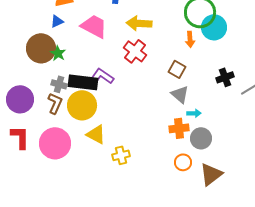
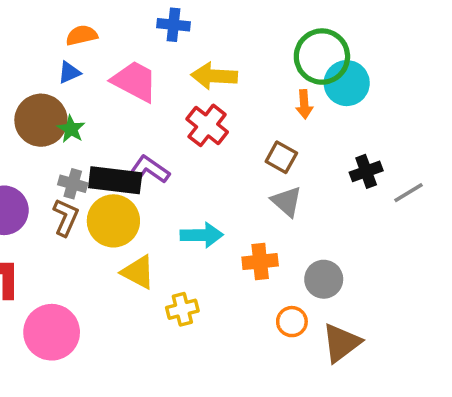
cyan arrow: (194, 113) -> (202, 235), moved, size x1.6
orange cross: (179, 128) -> (260, 262), moved
pink circle: (55, 143) -> (52, 332), moved

